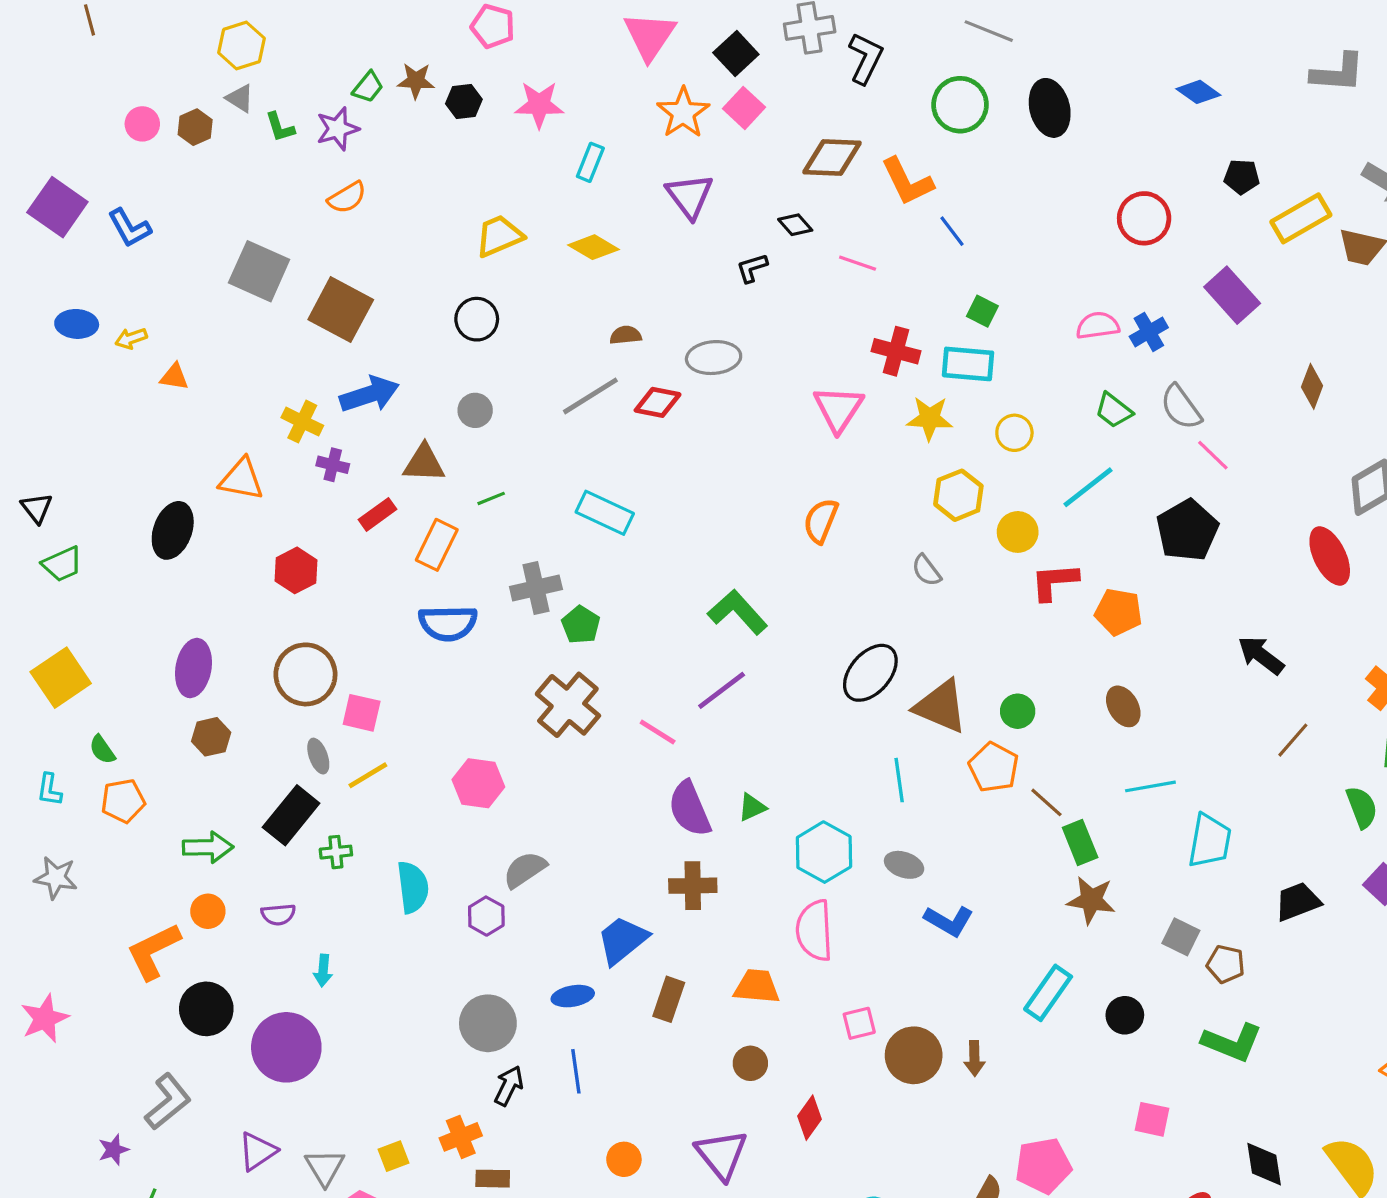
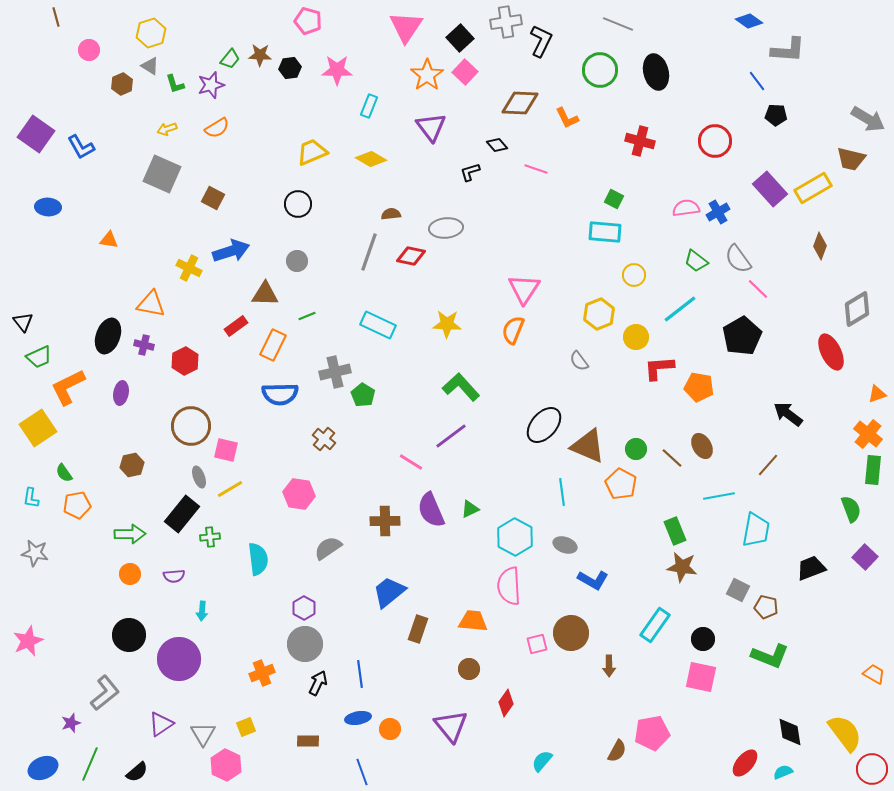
gray L-shape: (1338, 73) -> (788, 50), moved
blue diamond: (1198, 92) -> (749, 21), moved
pink circle: (142, 124) -> (89, 50), moved
orange L-shape: (907, 182) -> (567, 118), size x0.7
yellow rectangle: (1301, 218) -> (813, 188), moved
blue line: (952, 231) -> (757, 81), moved
brown square: (341, 310) -> (213, 198), size x0.6
yellow arrow: (131, 338) -> (167, 129), moved
red cross: (896, 351) -> (640, 141), moved
gray line: (590, 396) -> (369, 252), turned -39
pink triangle: (838, 409) -> (524, 289), moved
yellow star: (930, 418) -> (447, 324), moved
purple cross: (333, 465) -> (144, 345), moved
purple ellipse: (193, 668) -> (121, 393), moved, size x0.7
brown cross: (568, 705) -> (324, 439), moved, size x0.6
brown line: (1293, 740) -> (768, 465), moved
brown line: (1046, 802) -> (672, 458), moved
brown cross: (693, 886) -> (385, 521), moved
purple hexagon: (486, 916) -> (304, 608), moved
orange L-shape: (153, 951) -> (68, 387), moved
blue ellipse: (573, 996) -> (358, 718), moved
brown circle: (914, 1055) -> (571, 633), moved
pink square: (1152, 1119) -> (701, 677), moved, size x1.4
orange cross: (461, 1137) -> (262, 673), moved

